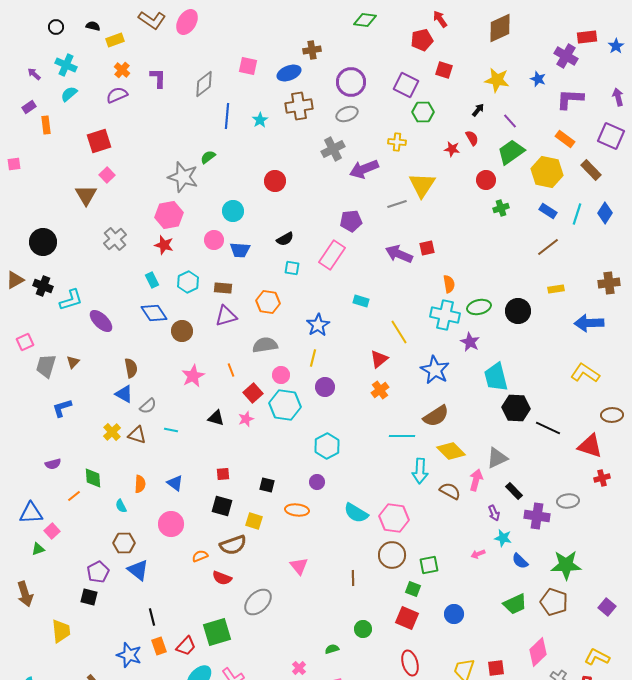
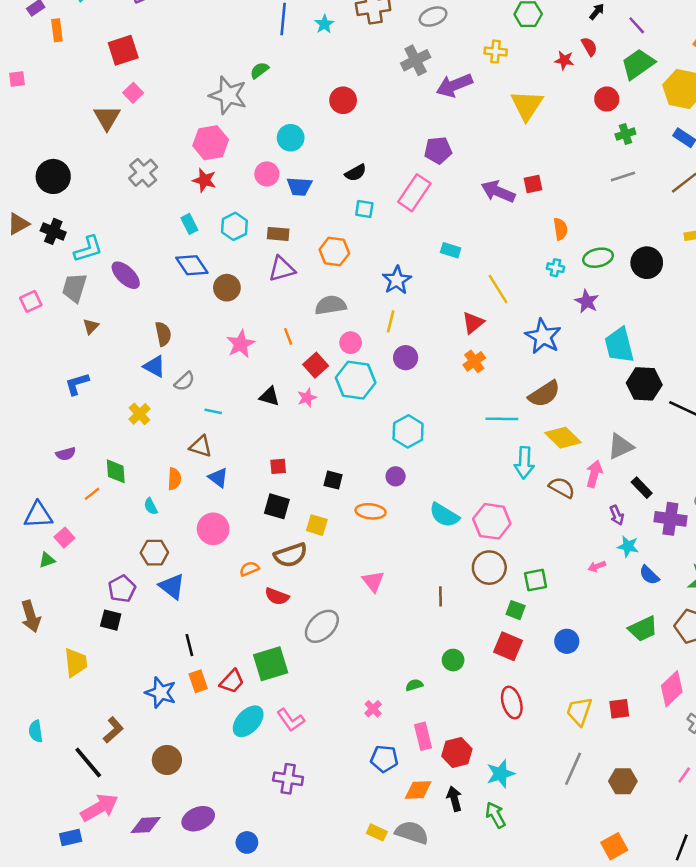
gray line: (397, 204) -> (623, 176), moved
cyan cross: (445, 315) -> (556, 268), size x0.5
gray trapezoid: (46, 366) -> (74, 288), moved
brown triangle: (137, 435) -> (201, 446), moved

